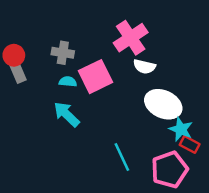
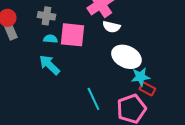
pink square: (95, 77) -> (72, 35), turned 32
cyan star: (181, 129) -> (140, 77), turned -30

